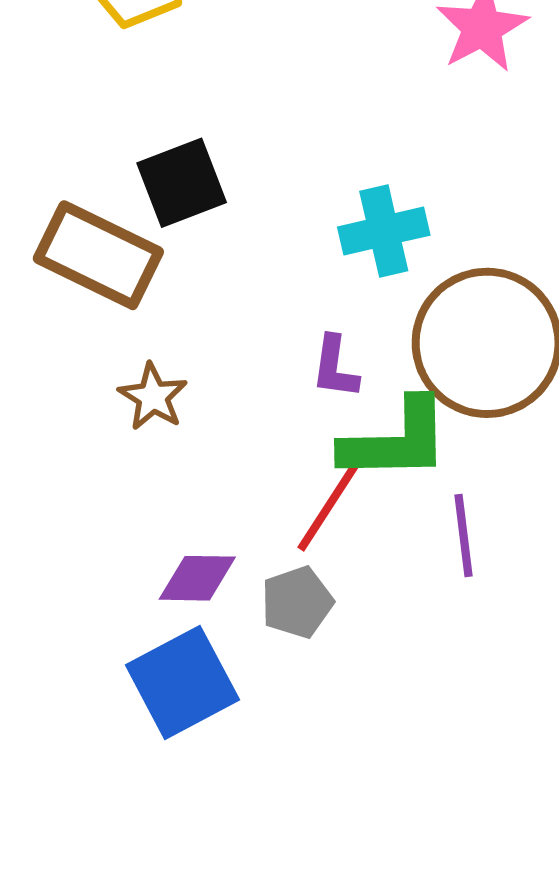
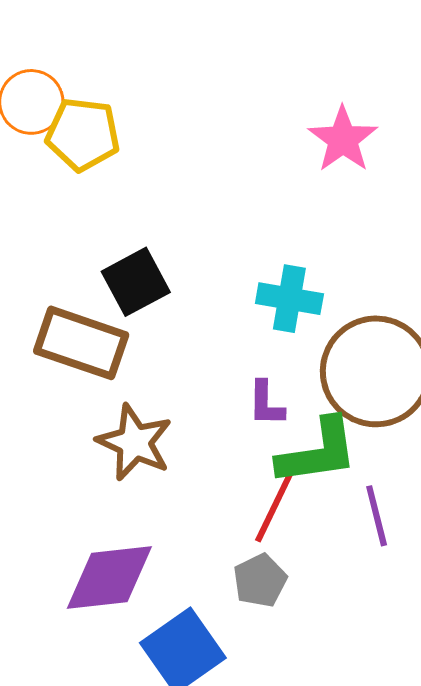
cyan cross: (384, 231) -> (289, 299), turned 30
brown star: (153, 397) -> (135, 442), size x1.5
purple diamond: (197, 578) -> (109, 578), moved, size x1.6

